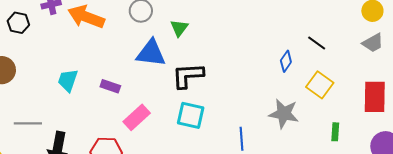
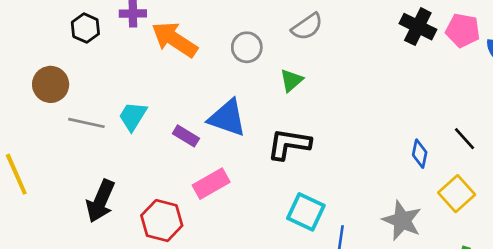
blue triangle: (151, 53) -> (227, 118), moved
blue diamond: (286, 61) -> (420, 154), turned -35
cyan square: (191, 115) -> (306, 212), moved
gray line: (28, 123) -> (86, 123), moved

